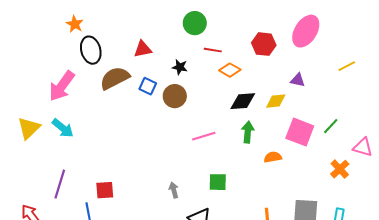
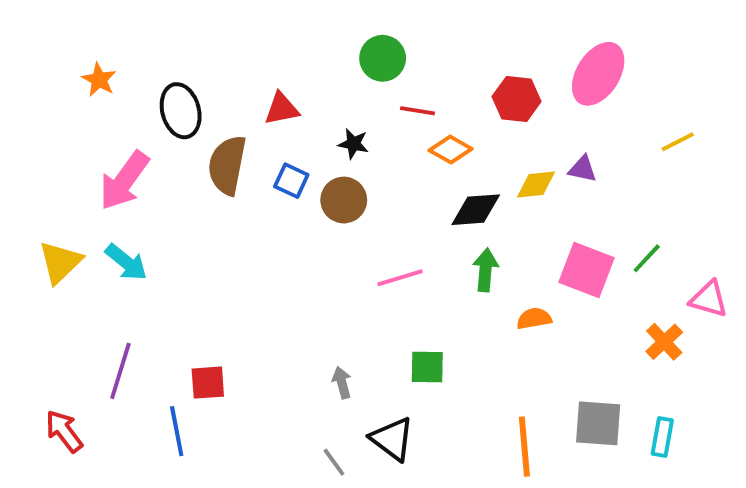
orange star: (75, 24) -> (99, 80), moved
brown semicircle: (115, 78) -> (227, 165), turned -52
yellow diamond: (276, 101) -> (536, 184), moved

